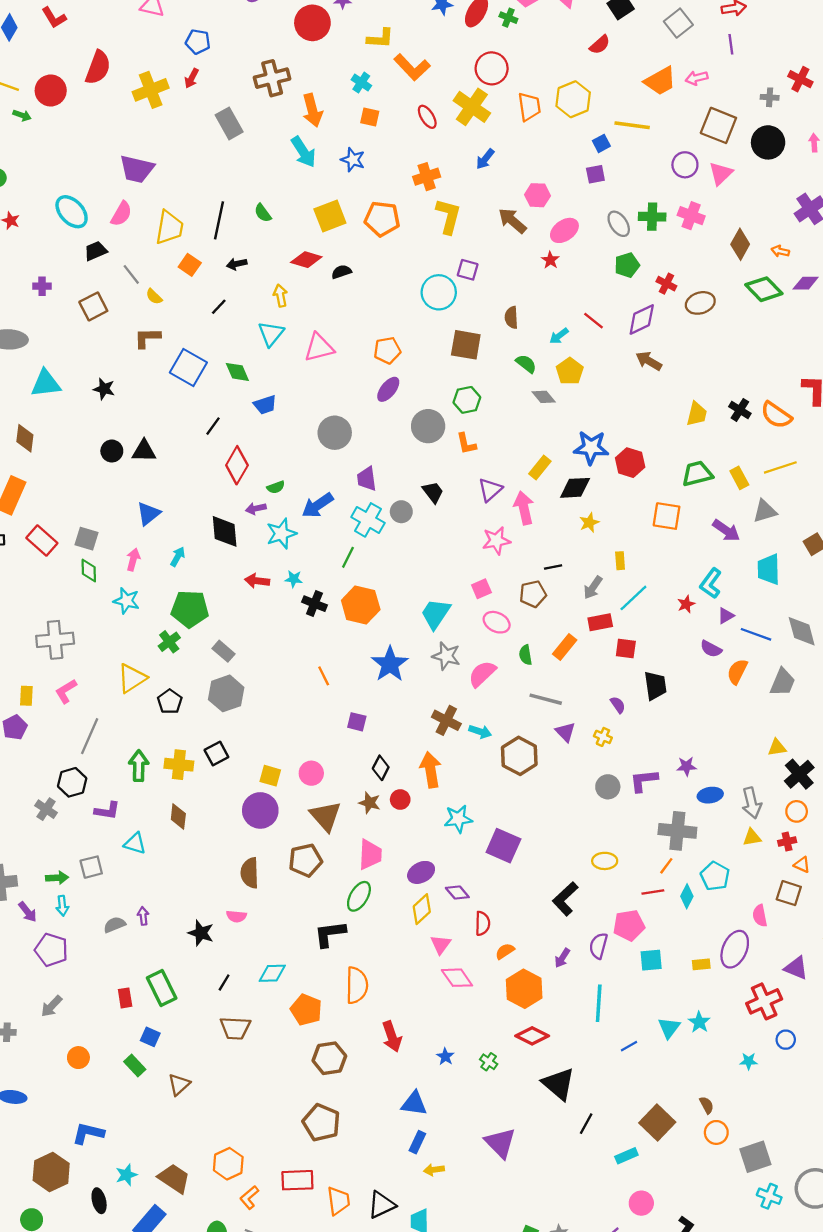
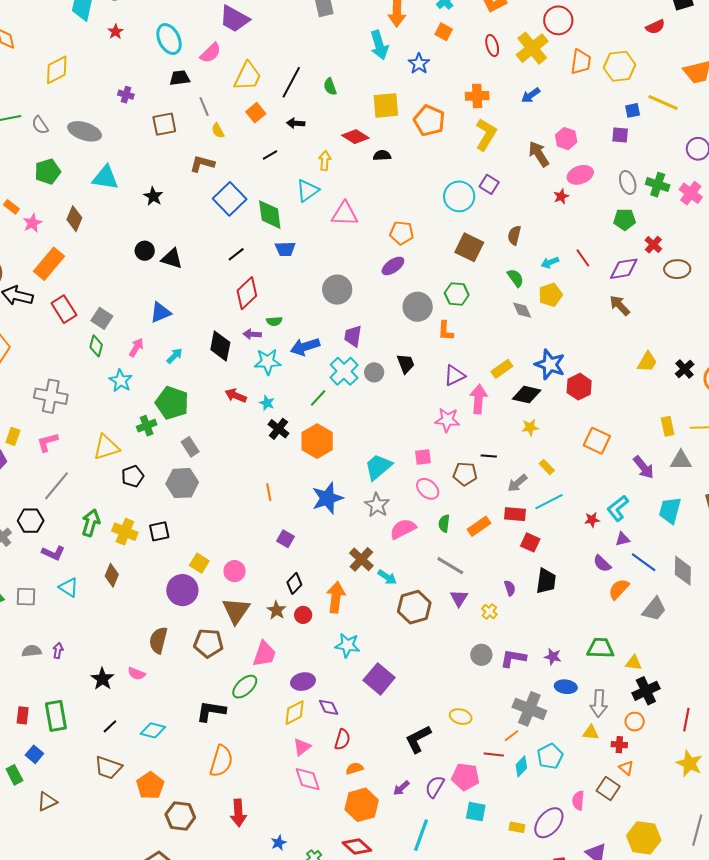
green diamond: (237, 372) -> (270, 215), size x1.4
green trapezoid: (697, 474) -> (600, 648), moved
yellow rectangle: (620, 561) -> (547, 467), turned -56
orange pentagon: (306, 1010) -> (150, 786), moved

